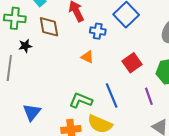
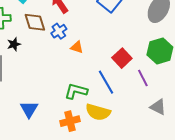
blue cross: (98, 31) -> (59, 31), moved, turned -35
red square: (132, 63) -> (122, 58), moved

